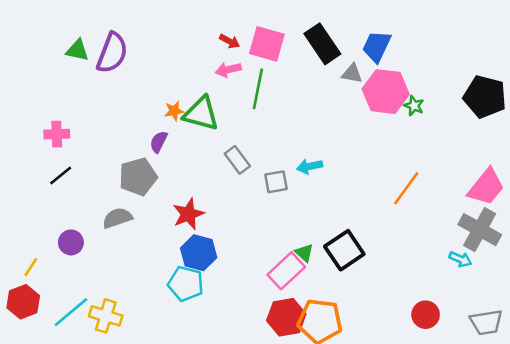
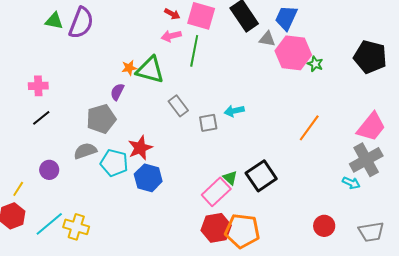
gray cross: (480, 230) -> (366, 160), turned 32
cyan pentagon: (186, 284) -> (114, 163), moved

